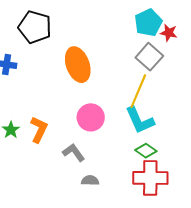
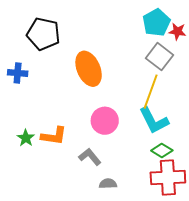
orange L-shape: (39, 129) -> (54, 136), turned 76

